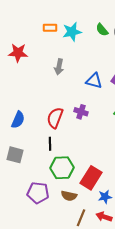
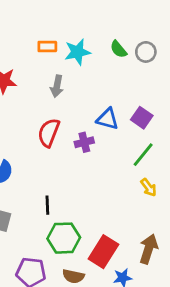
gray arrow: (59, 67) -> (57, 86), moved
purple cross: (81, 112) -> (84, 142), moved, turned -32
red semicircle: (55, 118) -> (49, 133), moved

